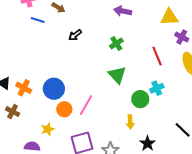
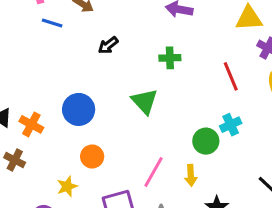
green cross: (116, 43) -> (170, 58), turned 32
green triangle: (117, 75) -> (145, 101), moved
blue circle: (54, 89) -> (79, 109), moved
pink line: (86, 105) -> (154, 172), moved

